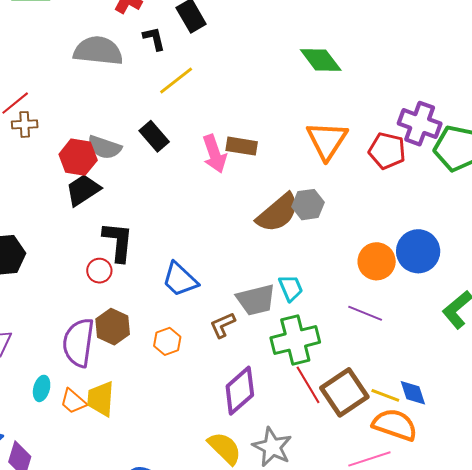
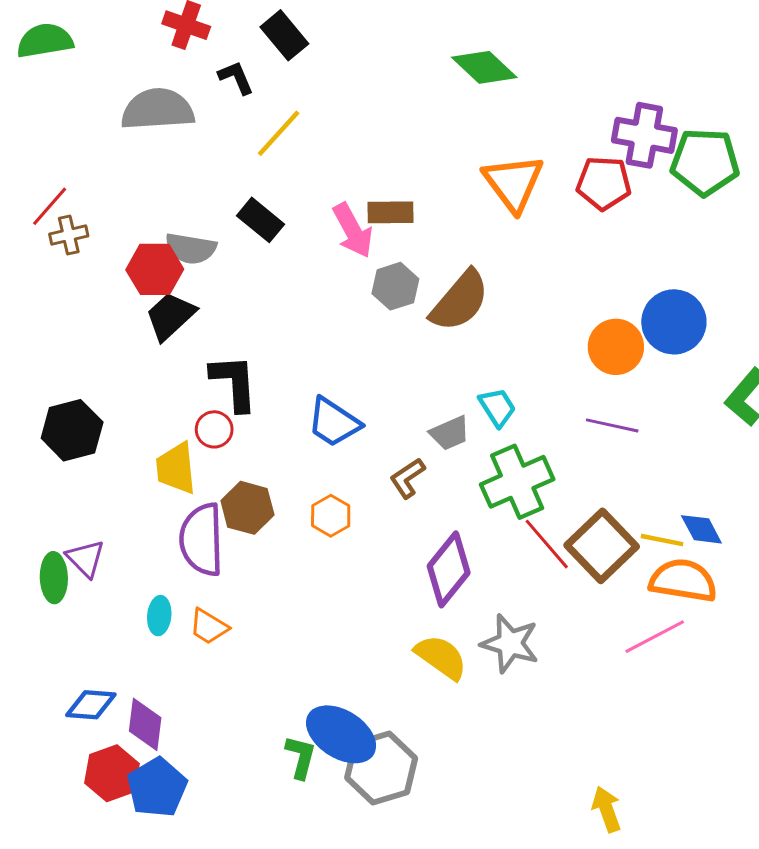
gray hexagon: (308, 205) -> (395, 286), moved
gray trapezoid: (256, 300) -> (450, 433), size x0.7
yellow trapezoid: (101, 399) -> (176, 468), moved

